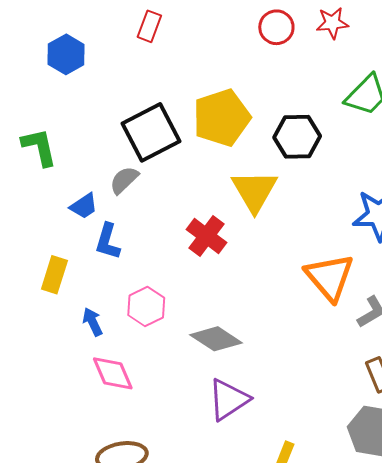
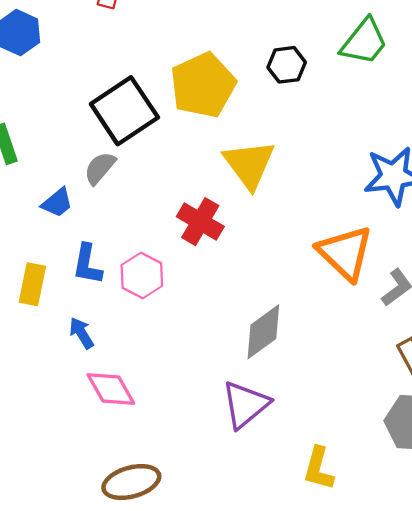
black hexagon: (297, 137) -> (287, 65), moved, size x0.7
blue L-shape: (108, 241) -> (87, 264), moved
pink hexagon: (146, 307) -> (142, 275), moved
gray diamond: (216, 339) -> (263, 332), moved, turned -63

